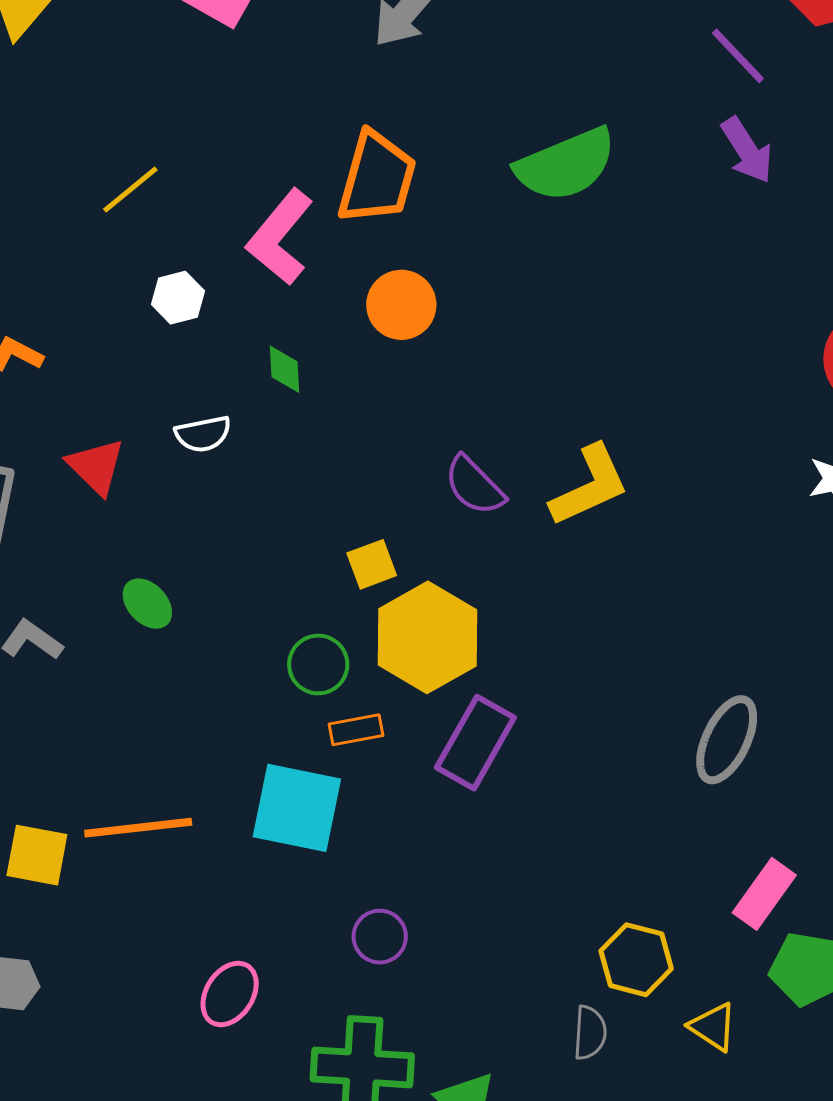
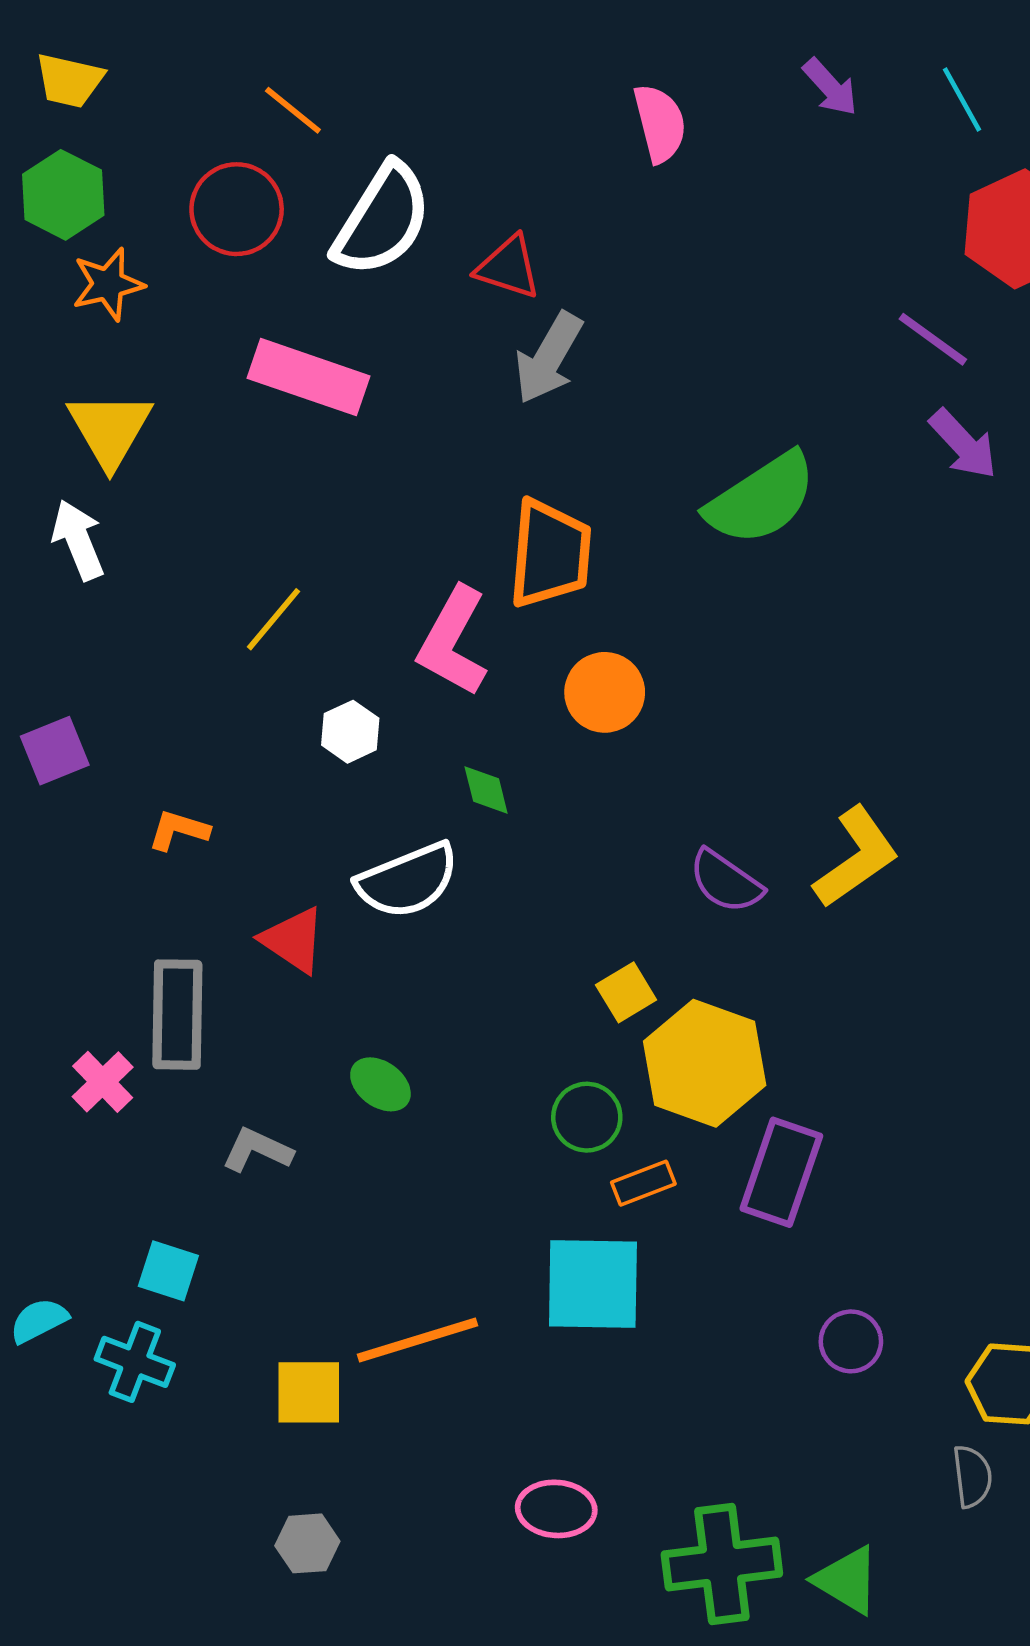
white semicircle: (203, 434) -> (408, 881), size x1.6
purple circle: (380, 937) -> (851, 1341), moved
pink ellipse: (230, 994) -> (556, 1509), turned 72

